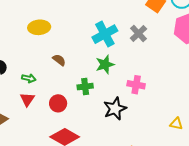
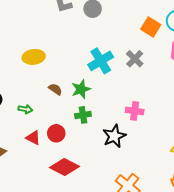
green star: (105, 64) -> (81, 89), moved
red triangle: (27, 99) -> (33, 138), moved, turned -35

